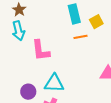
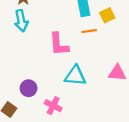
pink L-shape: (41, 50) -> (59, 44), moved
cyan triangle: (54, 83) -> (75, 76), moved

